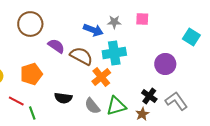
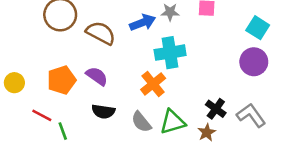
blue arrow: (93, 30) -> (143, 23), turned -42
cyan square: (191, 37) -> (258, 28), moved
purple semicircle: (56, 46) -> (97, 76), moved
brown semicircle: (81, 56) -> (101, 33), moved
purple circle: (165, 64) -> (254, 62), moved

